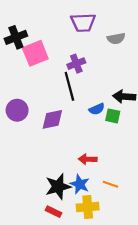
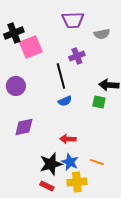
purple cross: (76, 64) -> (77, 56), moved
blue semicircle: (97, 109) -> (65, 101), moved
purple circle: (17, 110) -> (16, 86), moved
purple diamond: (52, 119) -> (24, 127), moved
red arrow: (88, 159) -> (68, 139), moved

